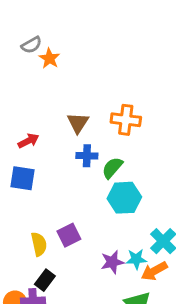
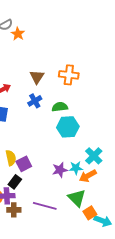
blue cross: (87, 156) -> (35, 101), moved, turned -32
green semicircle: (112, 168) -> (60, 107), turned 42
purple square: (69, 235) -> (24, 164), moved

